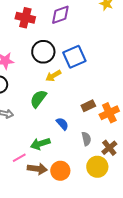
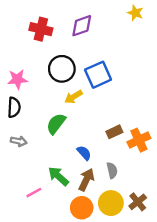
green arrow: (40, 144) -> (58, 176), turned 60
brown cross: (109, 148) -> (138, 202), moved
yellow circle: (97, 167) -> (111, 203), moved
brown arrow: (37, 169) -> (86, 180), moved, turned -72

